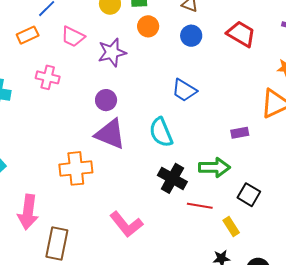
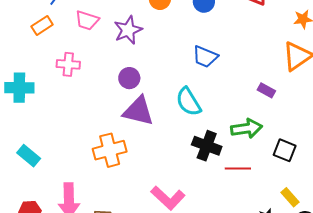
purple rectangle: (240, 133) -> (266, 90), turned 48
yellow rectangle: (231, 226) -> (290, 197), moved

